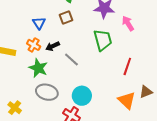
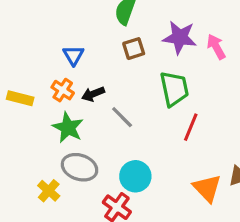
brown square: (66, 17) -> (134, 49), moved
pink arrow: (128, 23) -> (216, 47), moved
red line: (127, 66) -> (191, 127), moved
yellow cross: (15, 108) -> (49, 191), moved

